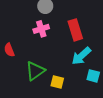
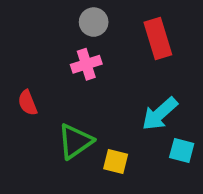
red rectangle: (75, 30) -> (158, 39), moved

